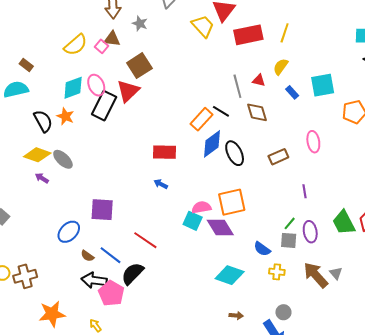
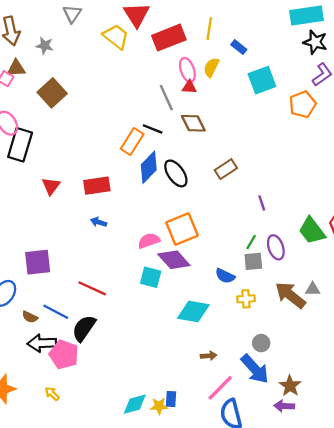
red triangle: (128, 91) -> (51, 186), moved, size x0.7
blue rectangle: (292, 92) -> (239, 47), moved
pink ellipse: (313, 142) -> (187, 70), moved
cyan square: (193, 221) -> (151, 277), moved
gray triangle: (336, 273) -> (313, 289), turned -40

